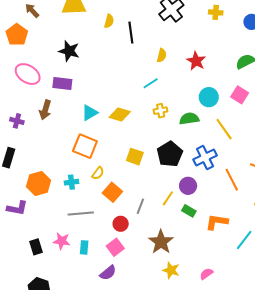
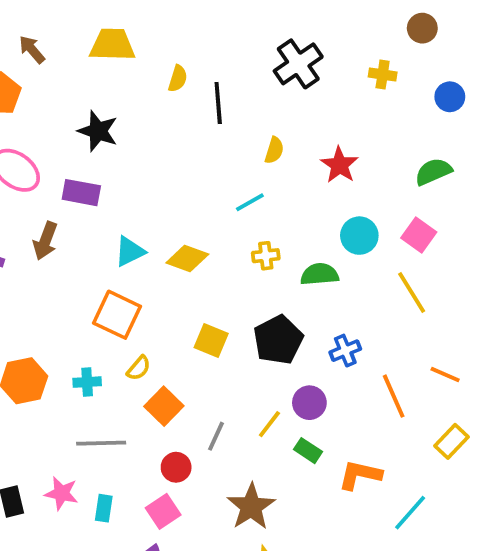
yellow line: (224, 129) -> (412, 292), moved
blue cross: (205, 158) -> (345, 351), size x0.7

